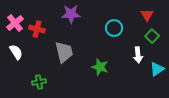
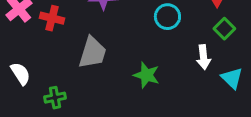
white semicircle: (16, 52) -> (20, 74), moved
gray trapezoid: (64, 52) -> (92, 53), turned 30
cyan triangle: (157, 69) -> (232, 78), turned -42

